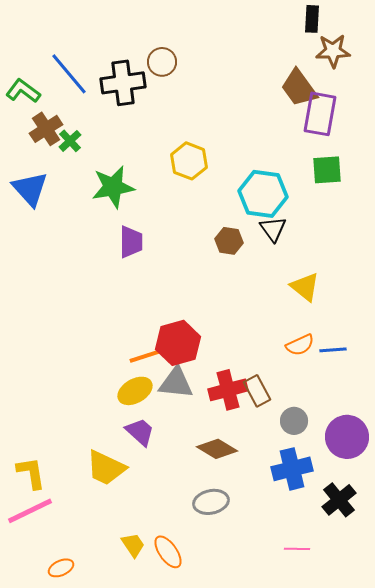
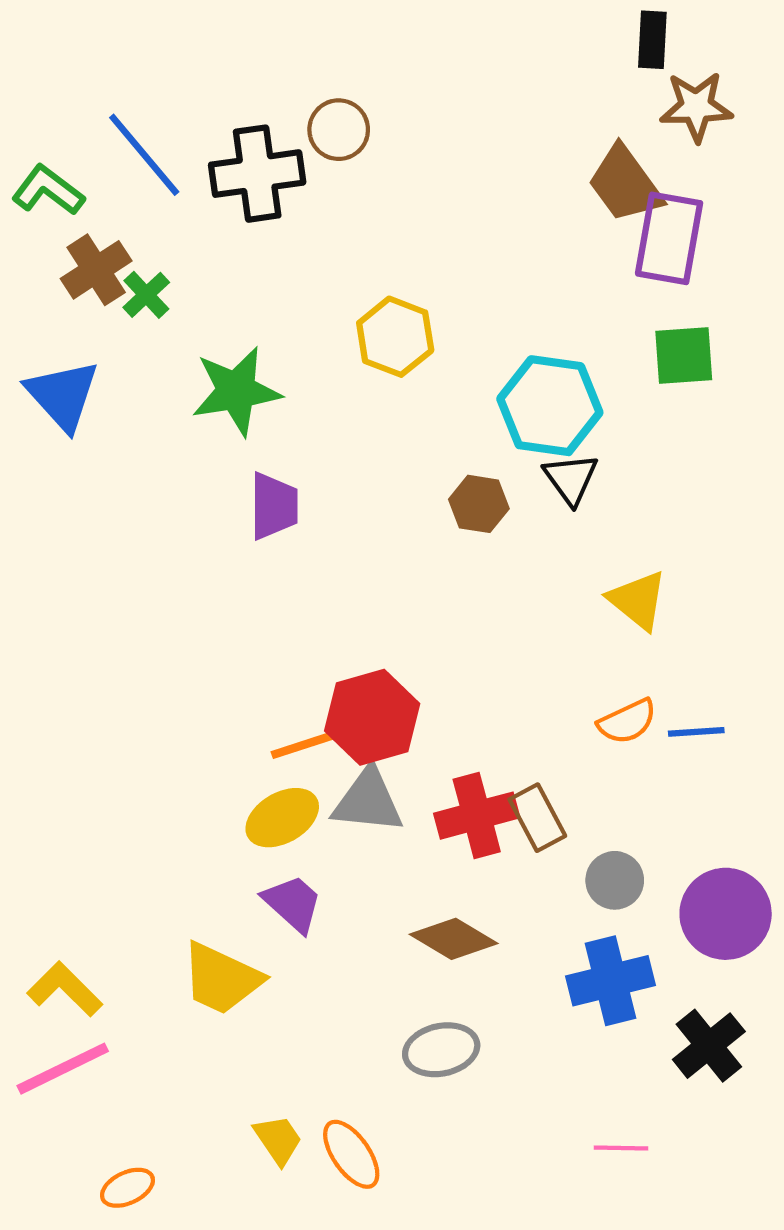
yellow L-shape: (31, 473) -> (65, 989), turned -36

